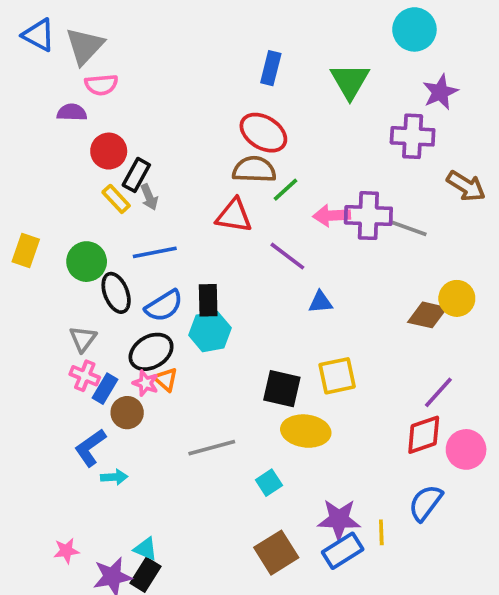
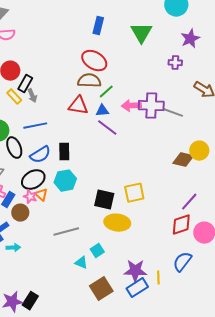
purple cross: (413, 136) -> (175, 63), size x0.6
blue triangle: (321, 302) -> (102, 111), moved
cyan hexagon: (210, 332) -> (65, 181), moved
cyan triangle: (146, 549) -> (81, 263), moved

